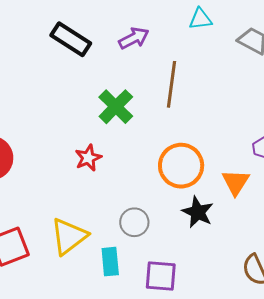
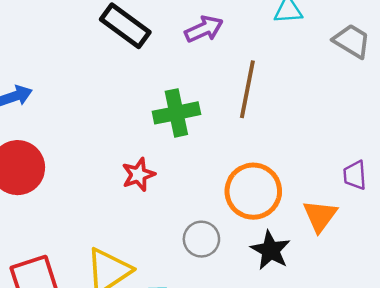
green cross: (116, 107) -> (176, 113), turned 30
gray circle: (134, 222) -> (201, 239), moved

